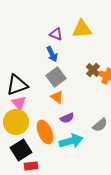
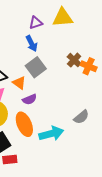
purple triangle: (56, 34) -> (36, 23), turned -40
orange triangle: (57, 97) -> (19, 83), moved
purple semicircle: (67, 118) -> (30, 99), moved

